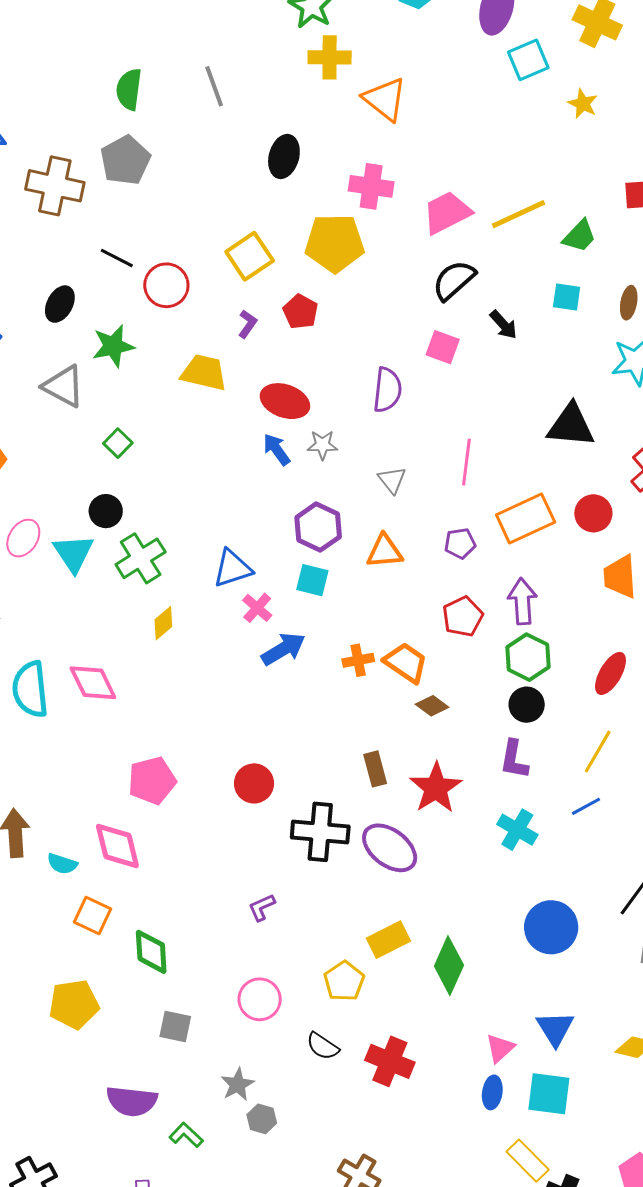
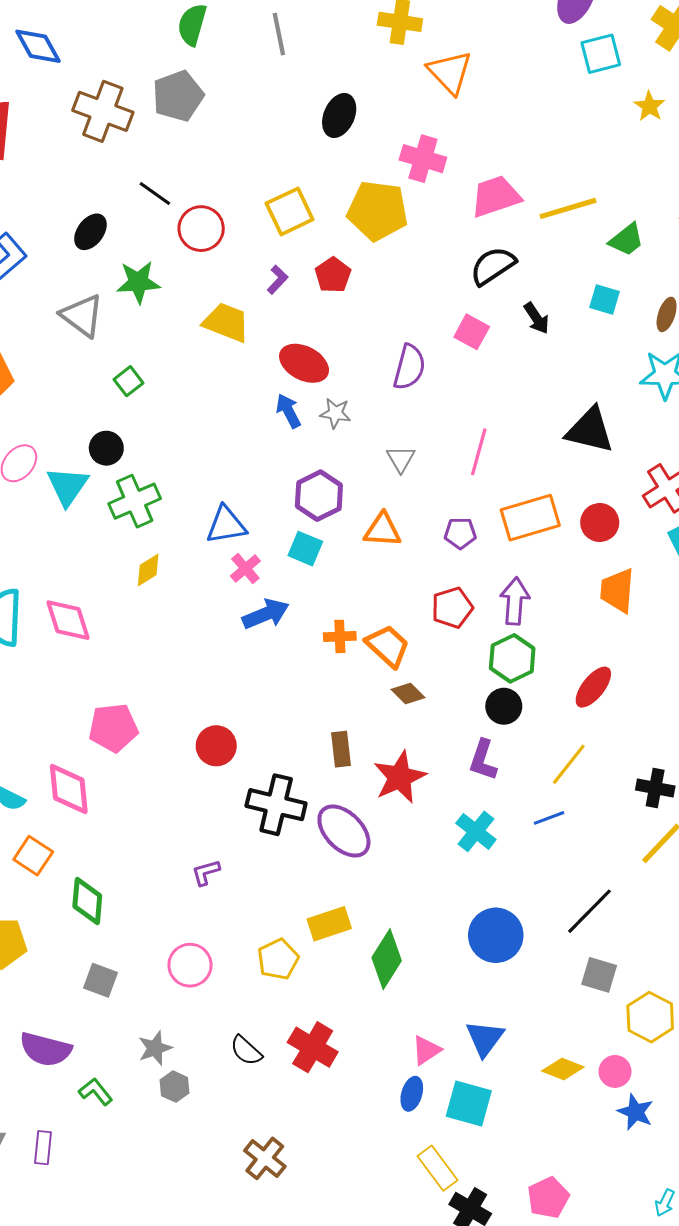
black semicircle: (323, 1046) -> (246, 1051), moved

